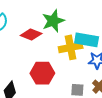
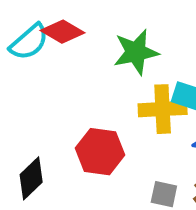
red diamond: (31, 35) -> (62, 32), moved

